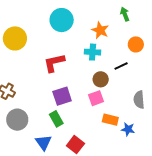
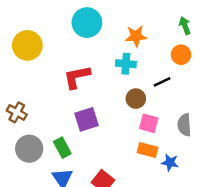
green arrow: (125, 14) -> (185, 26), moved
orange star: (100, 30) -> (136, 36), turned -30
pink square: (96, 98) -> (149, 123), moved, turned 35
green rectangle: (56, 119) -> (62, 148), moved

